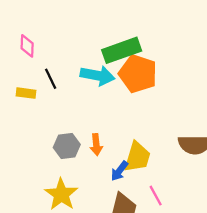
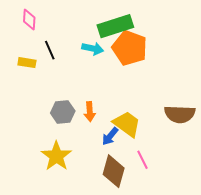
cyan arrow: (98, 76) -> (93, 49), size x0.7
yellow trapezoid: (137, 157) -> (127, 124), turned -72

